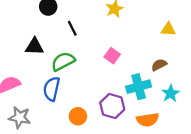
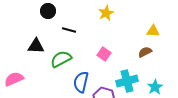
black line: (72, 28) -> (69, 30), turned -48
brown semicircle: (159, 65) -> (145, 52), moved
blue semicircle: (52, 89) -> (81, 82), moved

